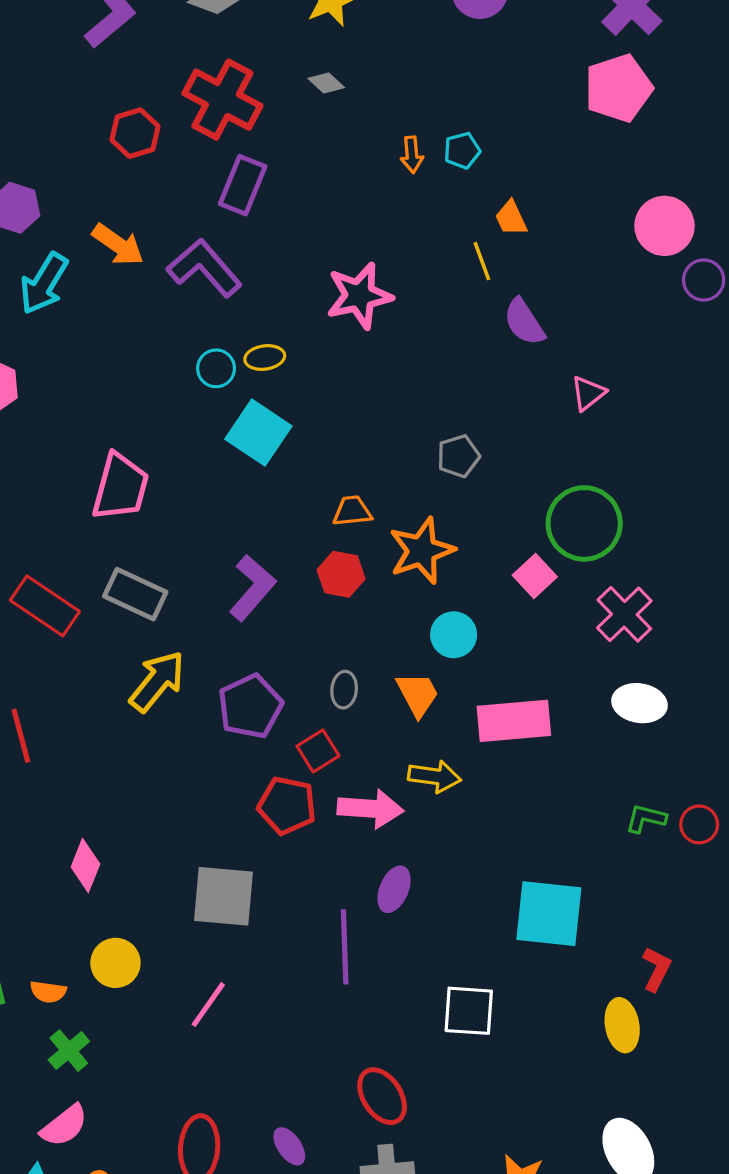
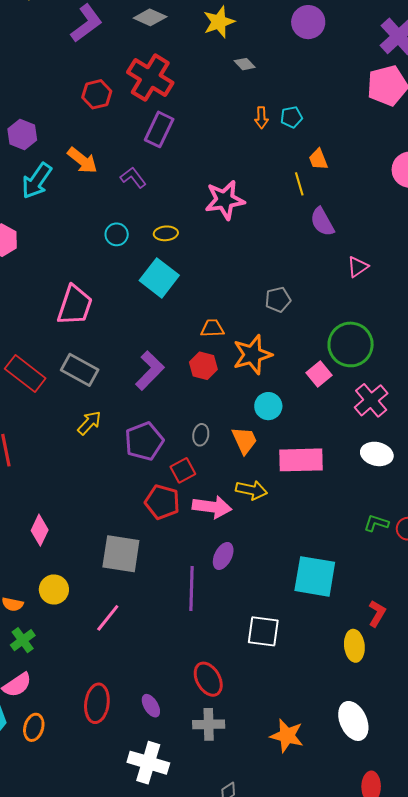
gray diamond: (326, 83) -> (245, 64), moved
purple L-shape: (204, 268) -> (133, 178), size x0.6
cyan circle: (216, 368) -> (117, 234), moved
yellow arrow: (157, 681) -> (89, 423), size x0.7

